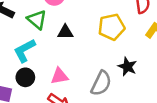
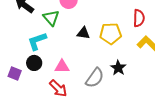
black triangle: (65, 32) -> (83, 33), moved

